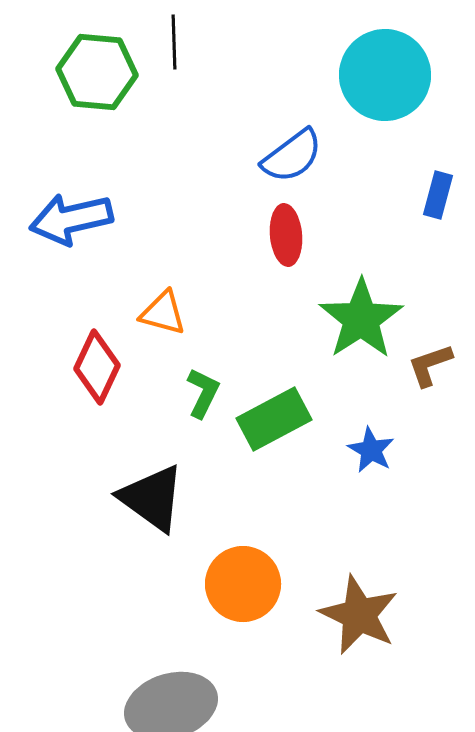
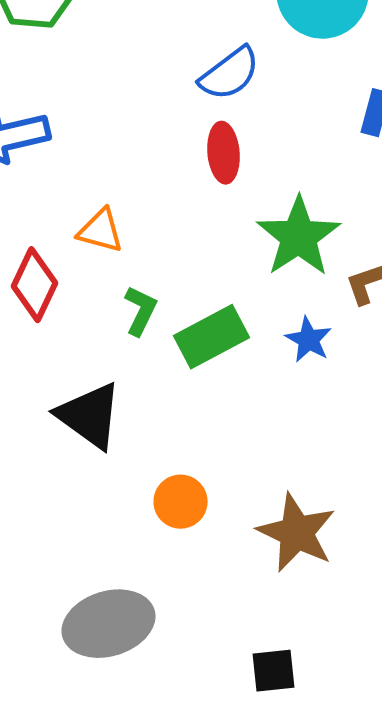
blue star: (371, 450) -> (308, 340), moved
orange circle: (243, 584) -> (180, 502), size x0.7

